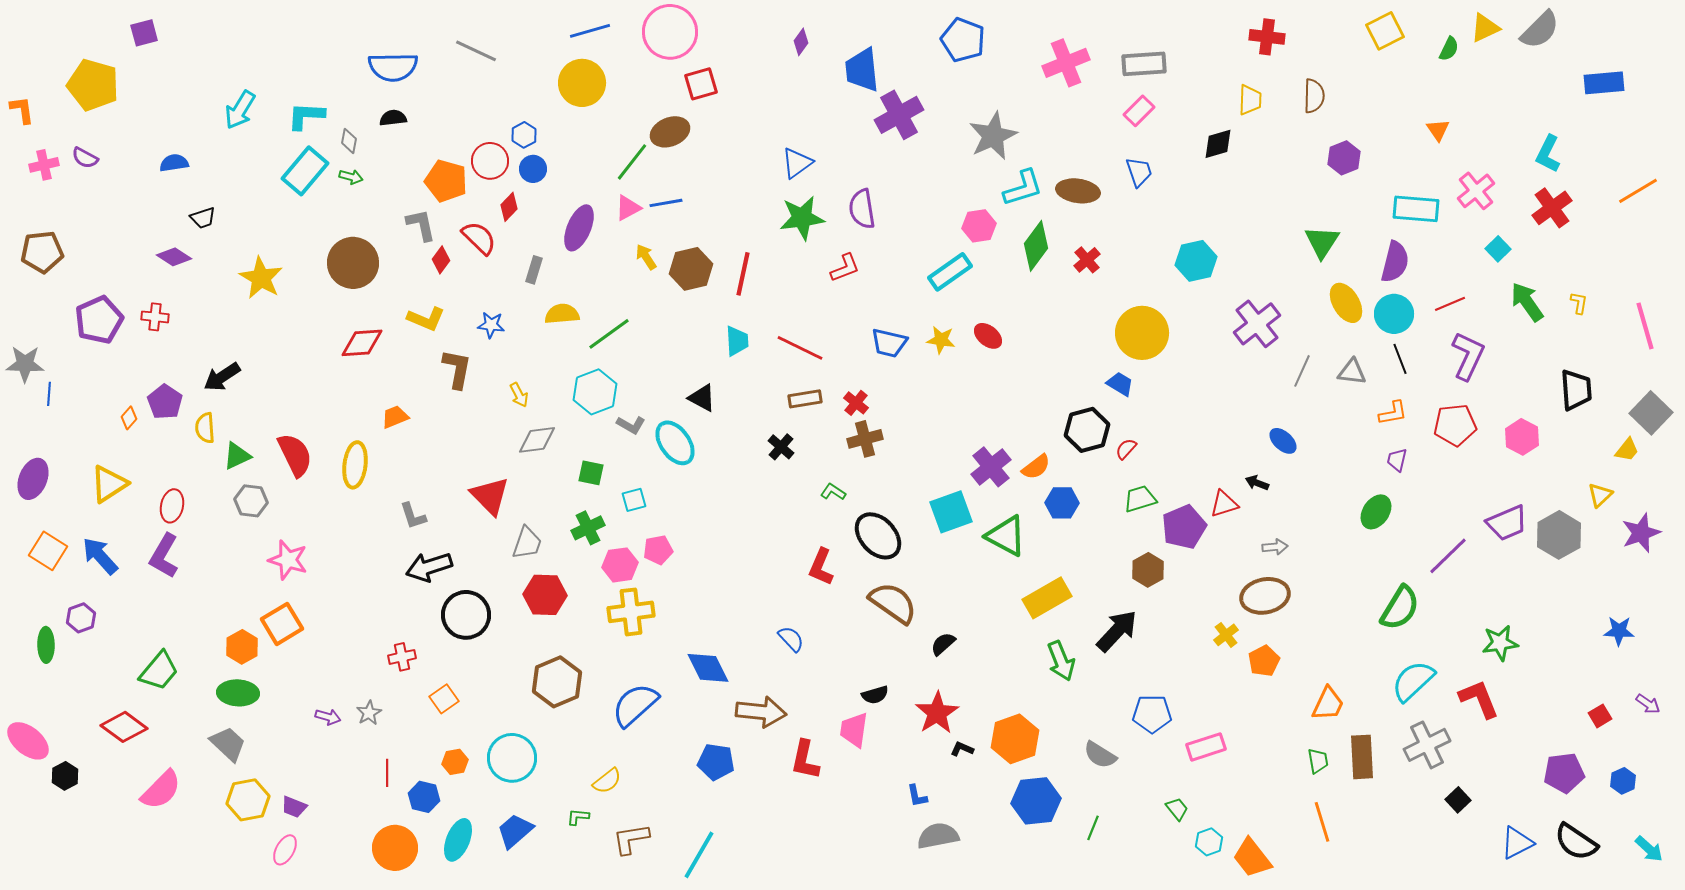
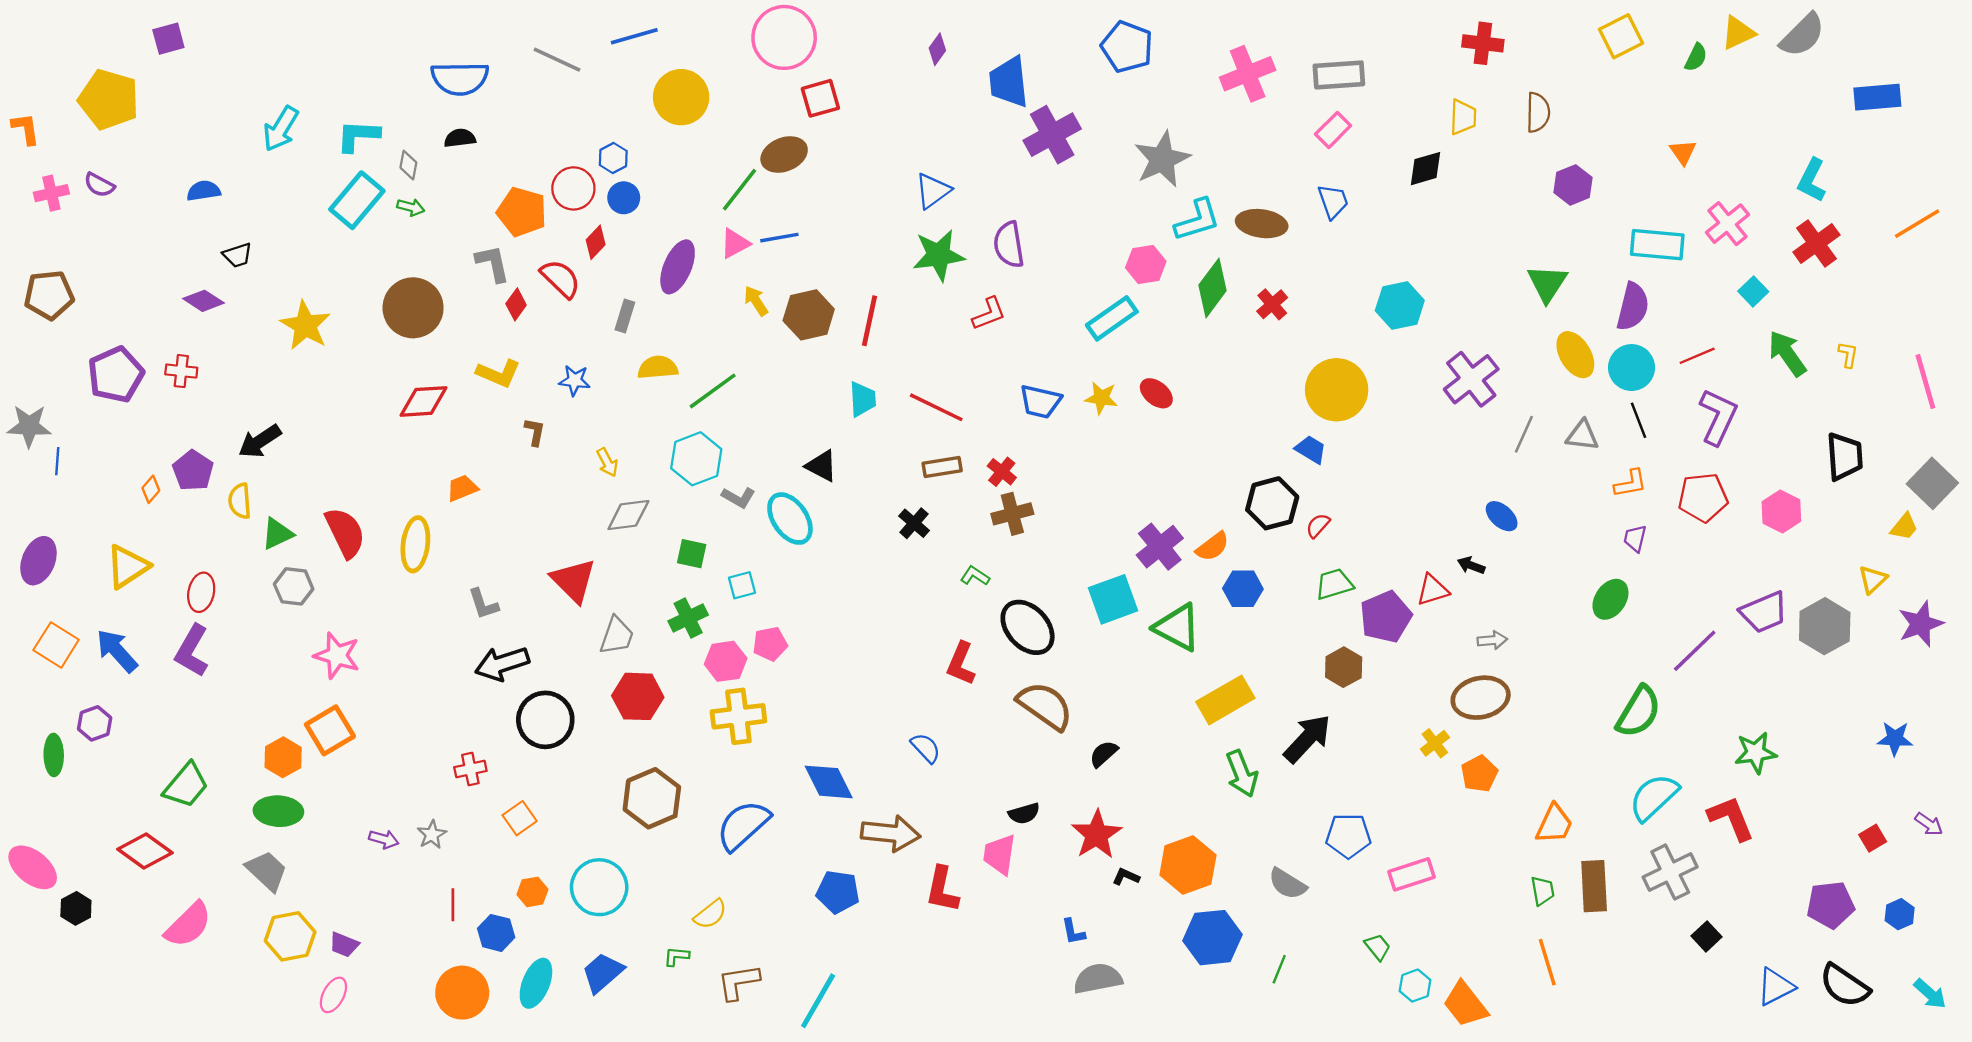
blue line: (590, 31) -> (634, 36), moved
brown L-shape: (457, 369) -> (535, 432), size x0.6

